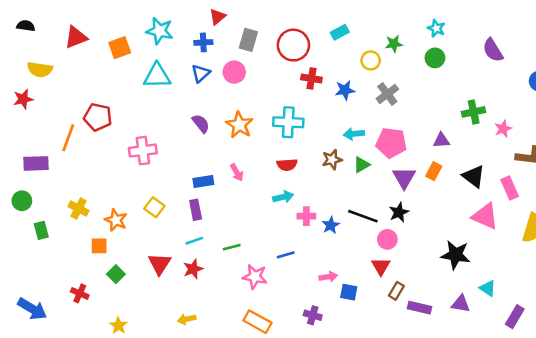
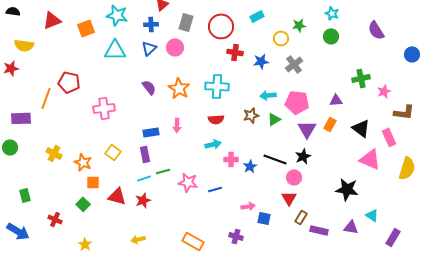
pink arrow: (237, 172) -> (177, 125), turned 32
green rectangle: (41, 230) -> (25, 195), moved
orange square: (99, 246) -> (93, 182), moved
green line: (232, 247) -> (163, 171), moved
red triangle: (160, 264) -> (117, 196), turned -48
pink star: (255, 277) -> (188, 182), moved

